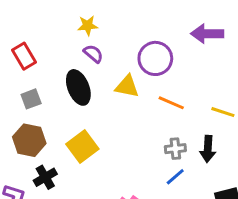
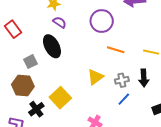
yellow triangle: (127, 86) -> (95, 77), moved, turned -42
gray square: (31, 99) -> (30, 62), moved
yellow square: (82, 147) -> (60, 98), moved

